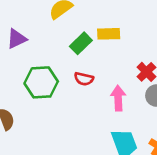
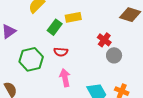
pink arrow: (118, 98) -> (65, 78), moved

